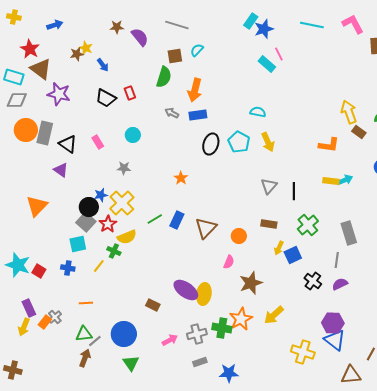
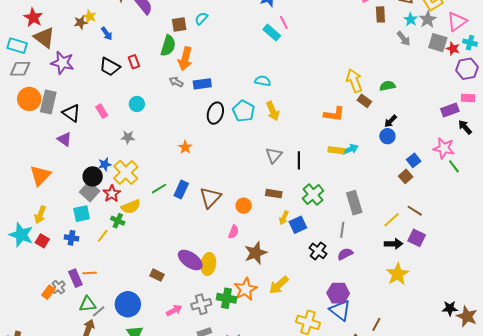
orange arrow: (195, 90) -> (185, 59), moved
purple rectangle: (29, 308) -> (75, 278), moved
yellow arrow: (24, 327) -> (40, 215), moved

